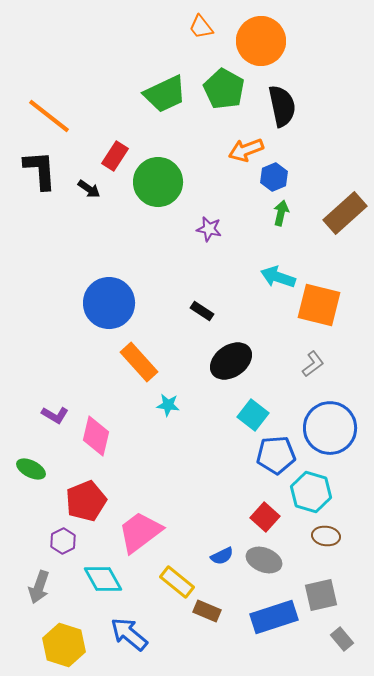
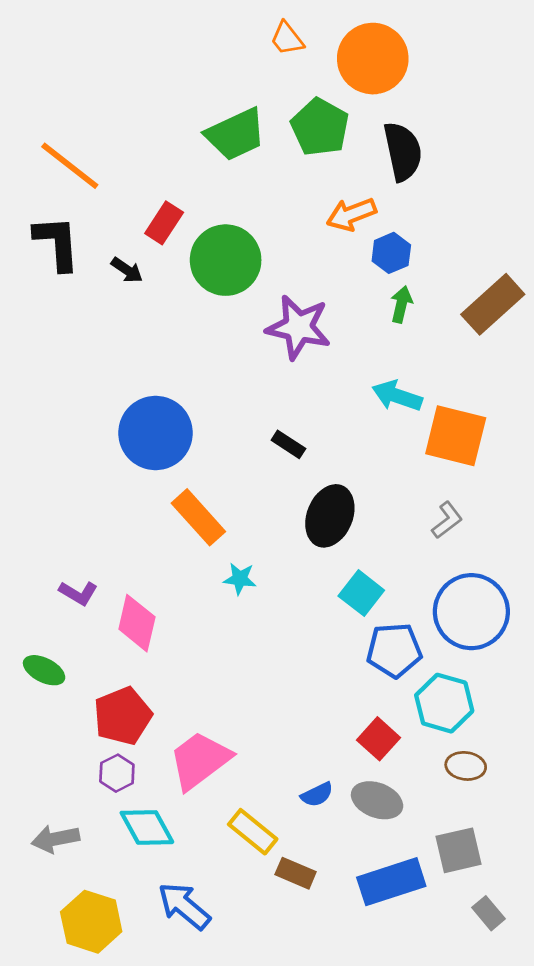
purple star: (209, 229) -> (298, 327), size x1.8
black ellipse: (231, 361) -> (330, 516), turned -33
purple hexagon: (63, 541) -> (117, 773), moved
gray arrow: (39, 587) -> (55, 839), turned 60

